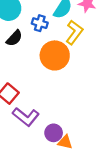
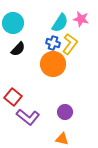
blue cross: (40, 23) -> (53, 43), moved
purple circle: (54, 133) -> (65, 112), moved

